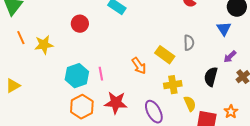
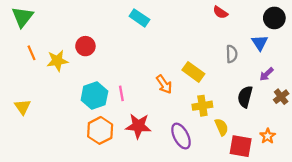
red circle: (80, 24) -> (85, 46), moved
gray semicircle: (189, 43) -> (232, 54), moved
yellow triangle: (13, 86) -> (22, 107), turned -35

